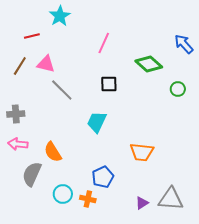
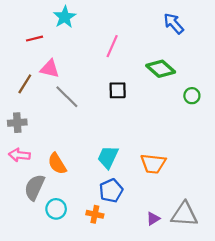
blue arrow: (184, 44) -> (174, 23), moved
brown line: (20, 66) -> (25, 84), moved
cyan trapezoid: (97, 122) -> (108, 157), moved
cyan circle: (63, 194) -> (56, 209), moved

